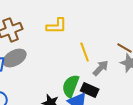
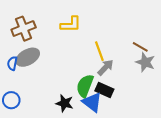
gray arrow: (101, 68) -> (105, 67), moved

